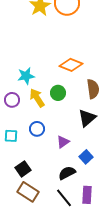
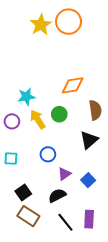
orange diamond: (71, 65) -> (73, 85), turned -30
blue circle: (37, 129) -> (48, 154), moved
purple triangle: (63, 142) -> (64, 174), moved
black semicircle: (67, 173) -> (57, 195), moved

